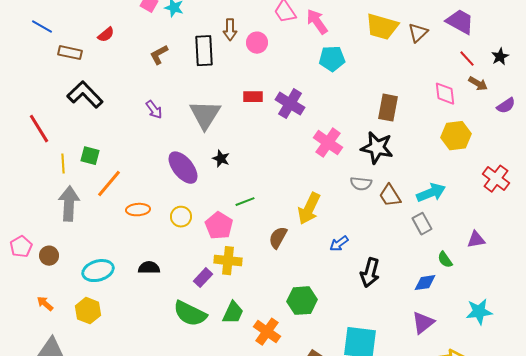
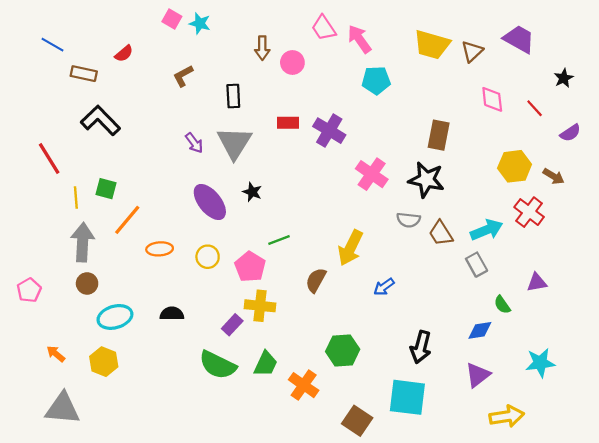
black rectangle: (204, 51) -> (233, 96), moved, size x0.7
red line: (467, 59) -> (535, 108), moved
brown arrow: (478, 84) -> (554, 176), moved
pink diamond: (445, 94) -> (492, 99), moved
purple arrow: (154, 110) -> (194, 143), moved
red cross: (496, 179) -> (529, 212), moved
brown circle: (49, 256) -> (87, 283), moved
black arrow: (370, 273) -> (421, 347), moved

